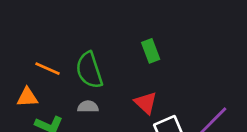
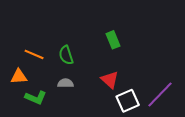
green semicircle: (89, 70) -> (66, 55), size x0.7

